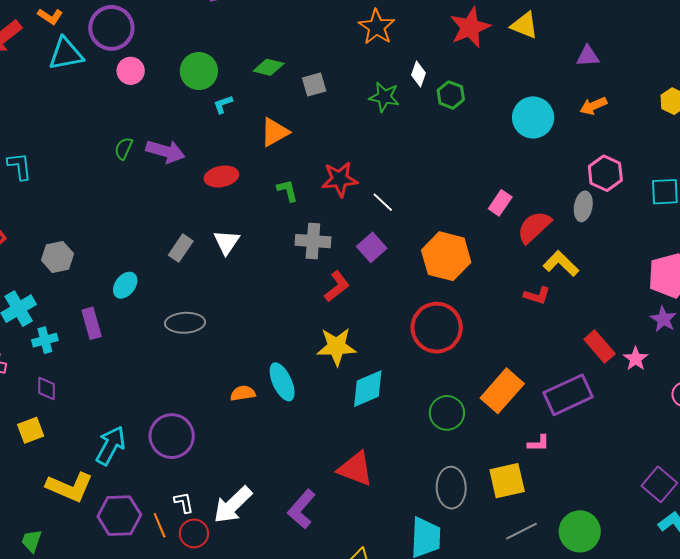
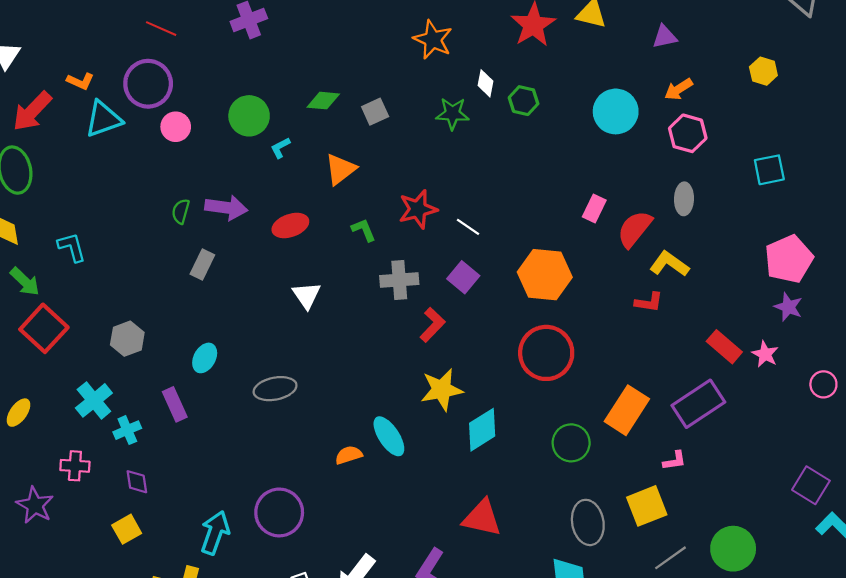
pink hexagon: (605, 173) -> (688, 133), moved
gray rectangle: (181, 248) -> (202, 264), moved

